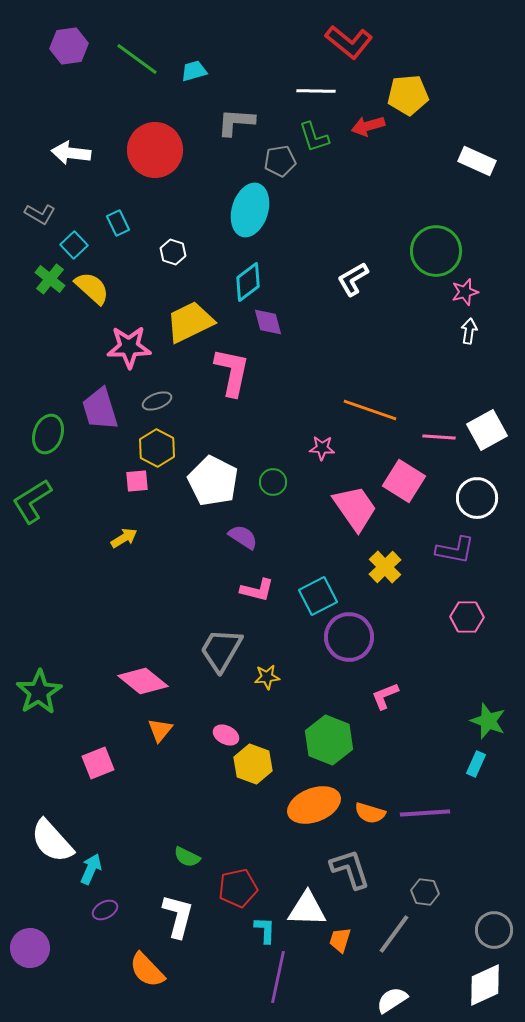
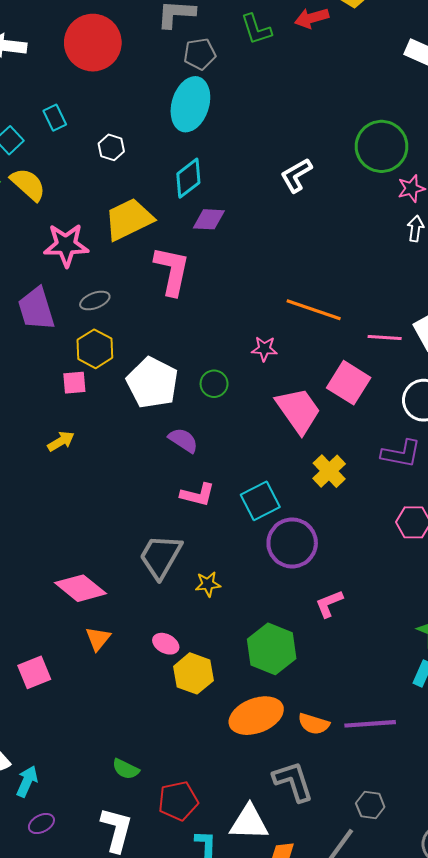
gray pentagon: (280, 161) -> (200, 54), moved
purple diamond: (268, 322) -> (209, 219), turned -72

